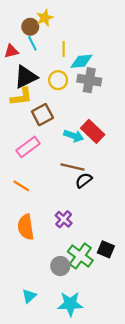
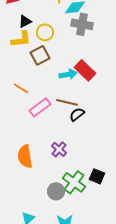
black triangle: (26, 77) -> (25, 21), size x0.6
yellow circle: (58, 80) -> (45, 32), moved
cyan arrow: (74, 136) -> (68, 74), turned -30
pink rectangle: (28, 147) -> (40, 107), moved
orange line: (21, 186) -> (21, 88), moved

